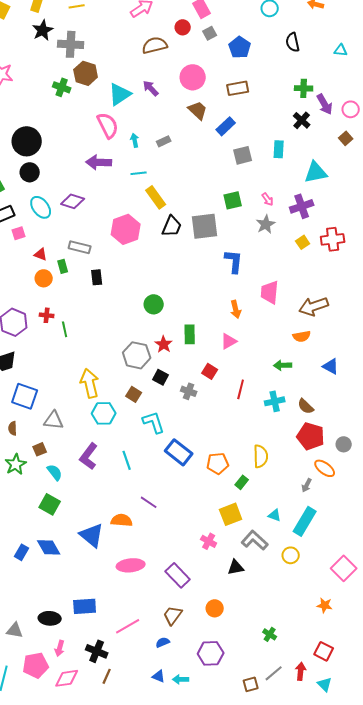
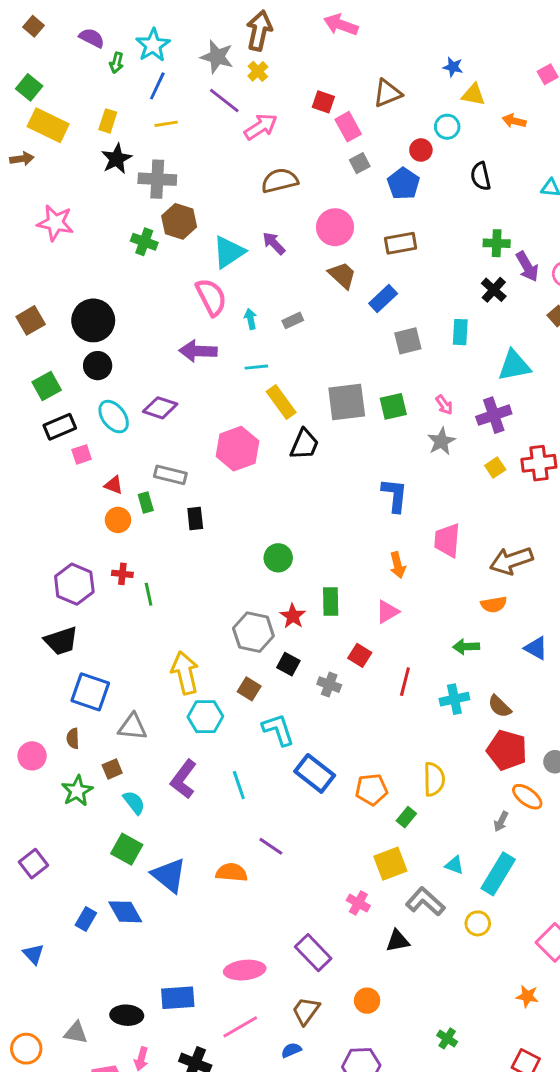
red circle: (183, 27) -> (421, 150), moved
gray square: (205, 226) -> (347, 402), moved
blue triangle: (92, 535) -> (169, 875), moved
pink ellipse: (131, 565) -> (245, 970), moved

